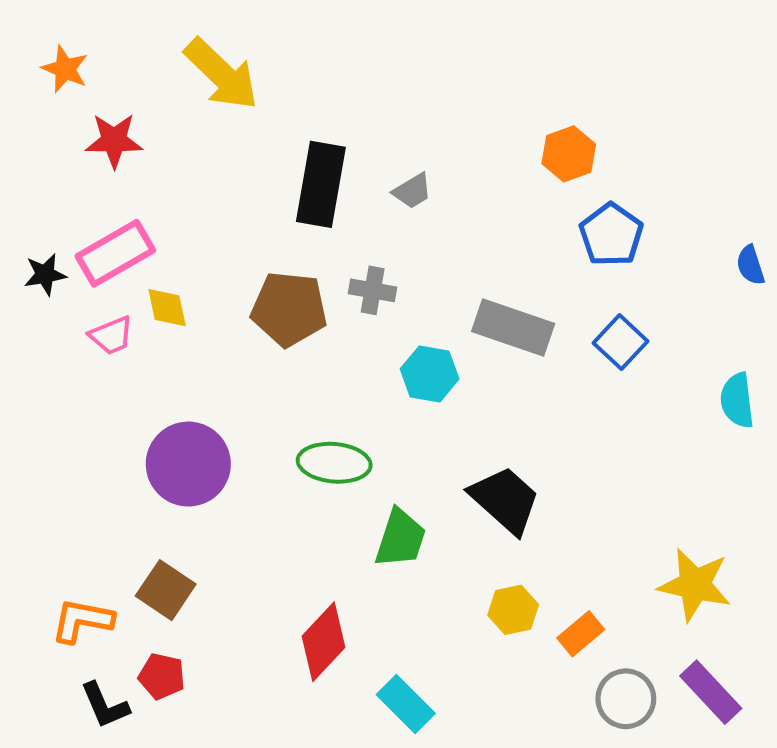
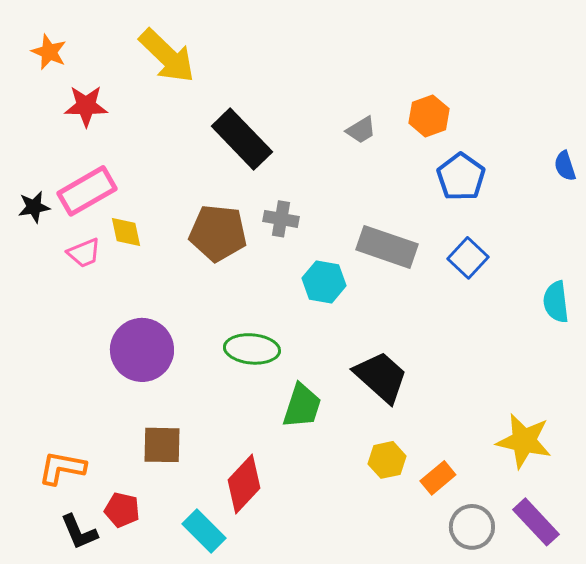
black rectangle: (321, 184) -> (242, 139), turned -54
gray trapezoid: (412, 191) -> (361, 130), moved
blue semicircle: (750, 265) -> (565, 166), moved
brown square: (166, 590) -> (162, 445), moved, turned -33
cyan rectangle: (406, 704) -> (204, 531), moved

